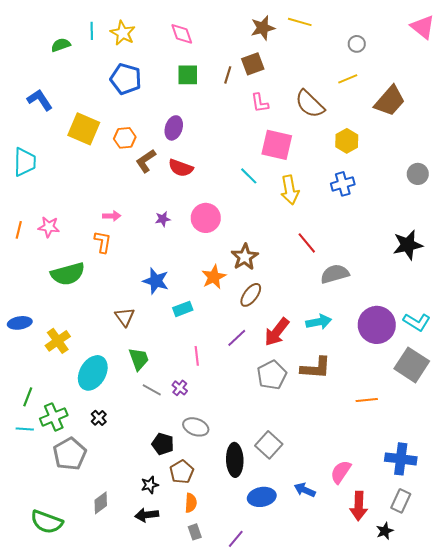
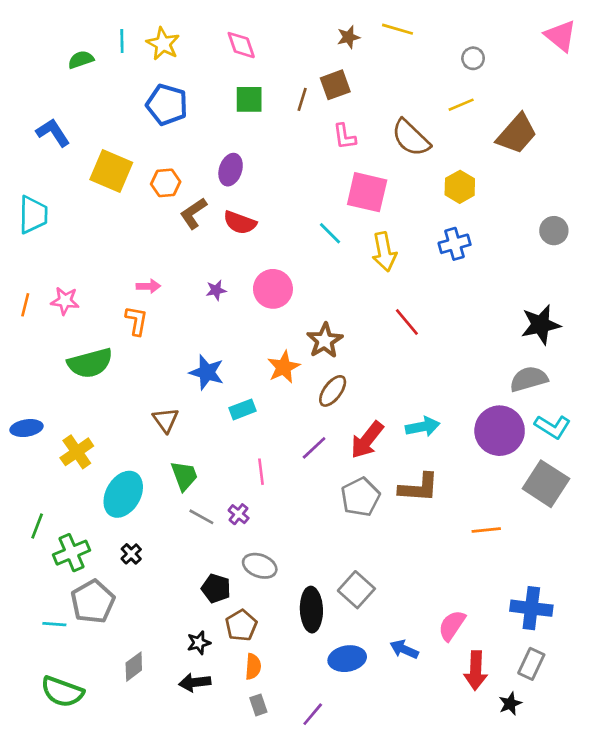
brown star: (263, 28) -> (348, 37), size x0.7
gray semicircle: (335, 274) -> (529, 379), moved
cyan line: (25, 429) -> (54, 624), moved

